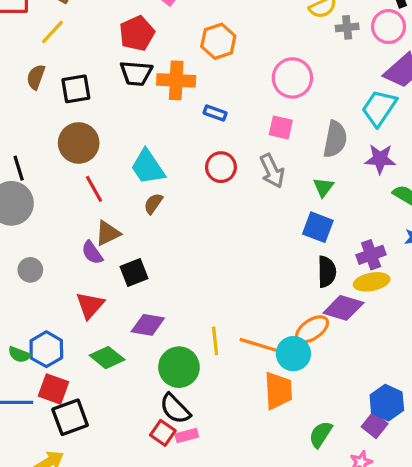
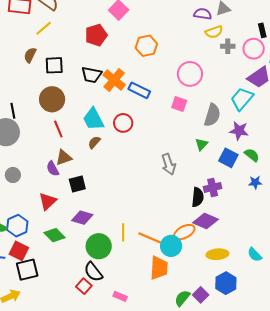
black trapezoid: (136, 73) -> (91, 75), moved
orange cross: (176, 80) -> (114, 80), moved, turned 30
blue rectangle: (215, 113) -> (139, 90), size x1.5
red circle: (221, 167) -> (123, 123), moved
gray arrow: (272, 171) -> (169, 164), moved
blue square: (318, 227) -> (228, 158), moved
purple cross: (371, 255) -> (213, 187), moved
yellow ellipse: (372, 282) -> (217, 254), moved
purple square: (375, 425) -> (201, 295), moved
pink rectangle: (187, 436) -> (120, 296), moved, turned 32

